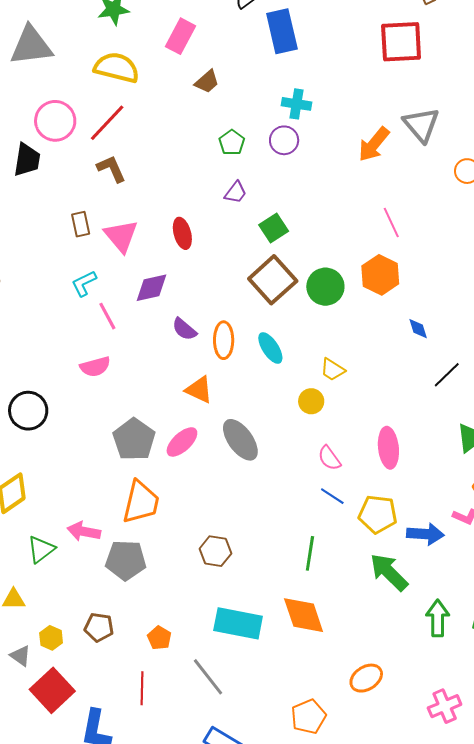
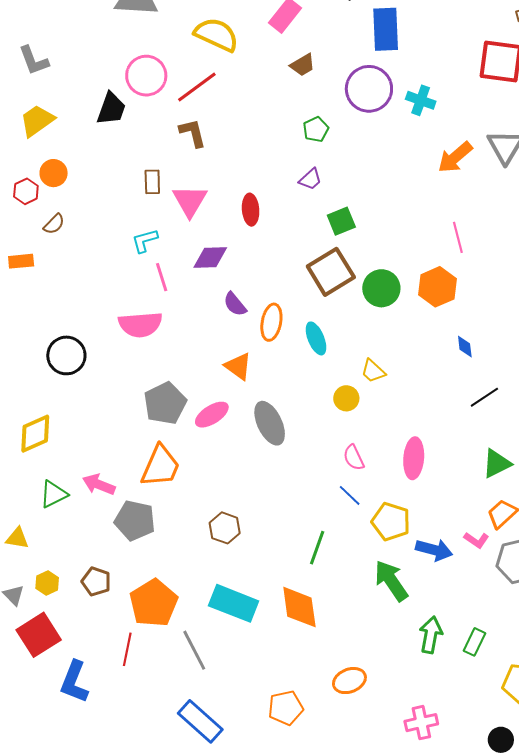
cyan cross: (297, 104) -> (421, 100), moved
purple circle: (284, 140) -> (369, 89), moved, size x1.6
pink semicircle: (95, 367) -> (140, 325), size x1.4
orange pentagon: (159, 638) -> (154, 603), size x2.0

